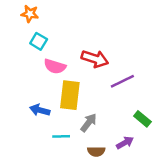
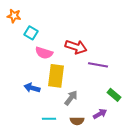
orange star: (30, 14) -> (14, 16), moved
purple line: (122, 81) -> (98, 65), turned 36
cyan line: (61, 136) -> (49, 119), moved

